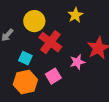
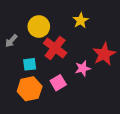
cyan square: (25, 58) -> (30, 64), turned -32

